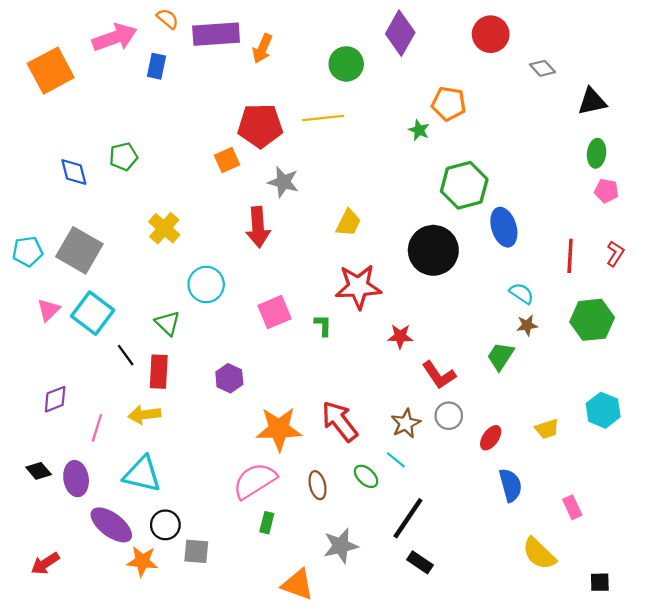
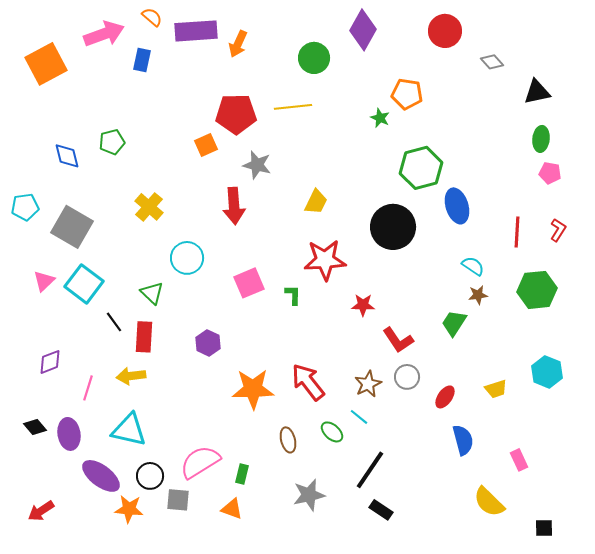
cyan pentagon: (28, 251) -> (25, 207), moved
pink semicircle: (255, 481) -> (200, 462), moved
orange triangle: (298, 584) -> (232, 509), moved, size x0.7

